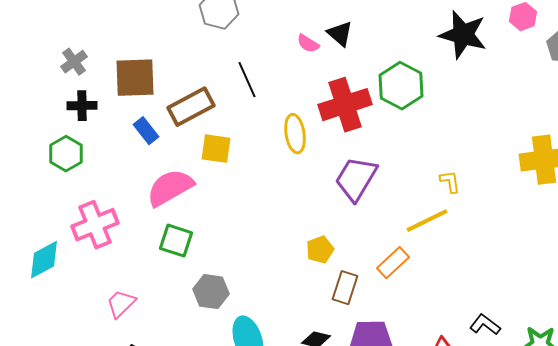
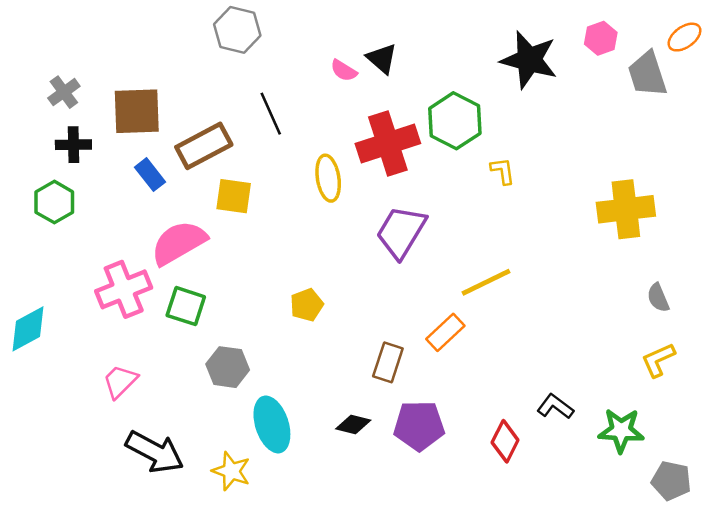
yellow L-shape: (450, 182) -> (503, 171), moved
pink cross: (95, 225) -> (124, 289), moved
yellow pentagon: (320, 250) -> (307, 305), moved

